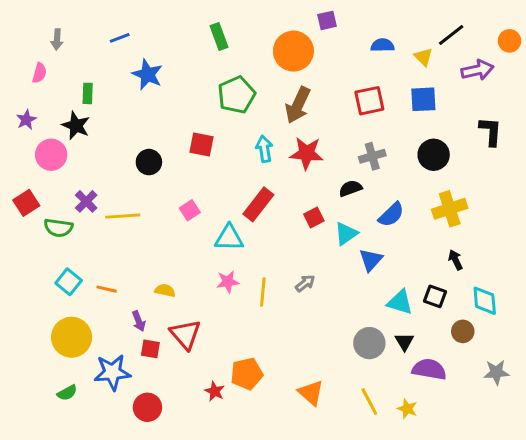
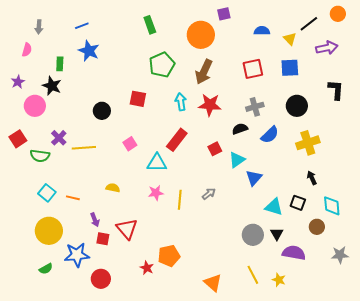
orange circle: (510, 41) -> (338, 14), moved
blue star: (147, 74) -> (89, 51), moved
blue semicircle: (391, 215) -> (270, 135), moved
yellow semicircle: (165, 291) -> (113, 188), moved
orange triangle: (311, 393) -> (213, 283), moved

